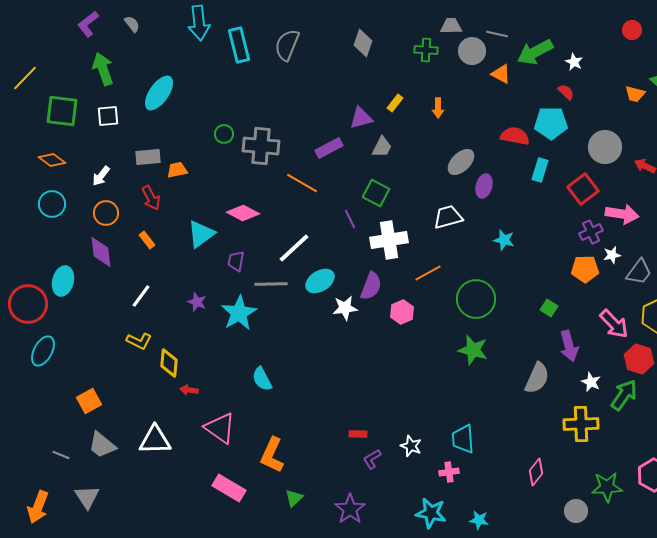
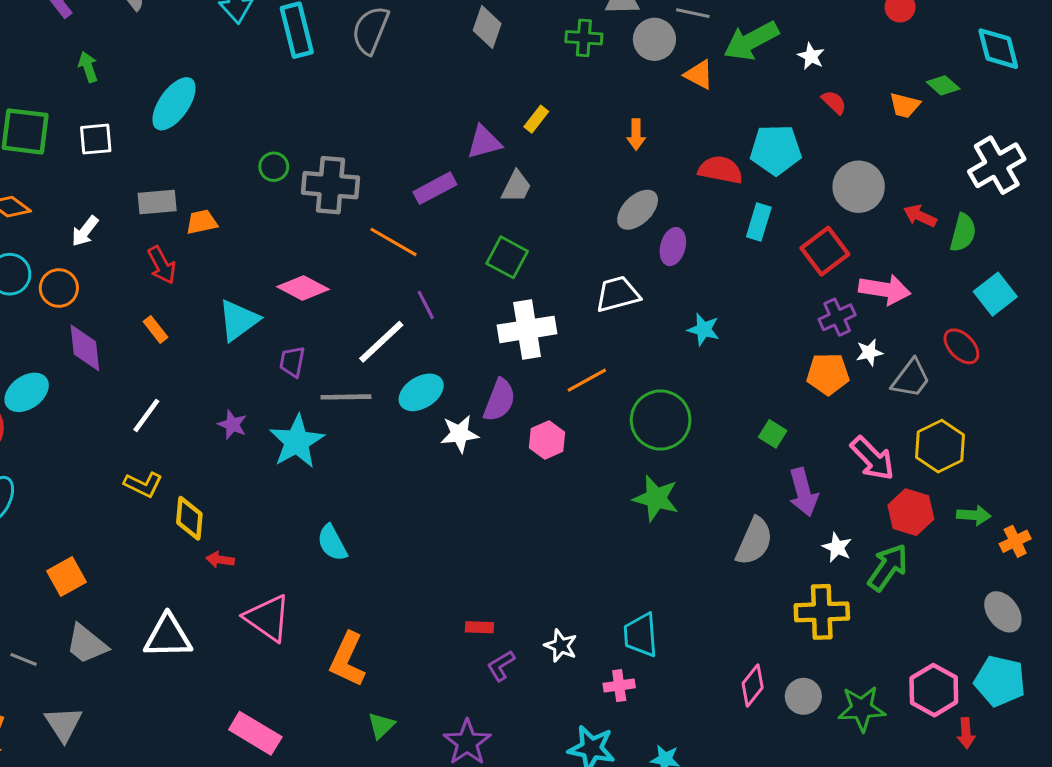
green arrow: (103, 69) -> (88, 67), size x0.6
red semicircle: (566, 92) -> (834, 102), moved
orange arrow: (438, 108) -> (636, 134), moved
orange circle: (106, 213) -> (59, 288), moved
purple line: (350, 219) -> (426, 305), moved
cyan ellipse: (63, 281) -> (27, 392), turned 40
pink rectangle: (229, 488) -> (255, 733), moved
gray circle: (576, 511) -> (803, 696), moved

